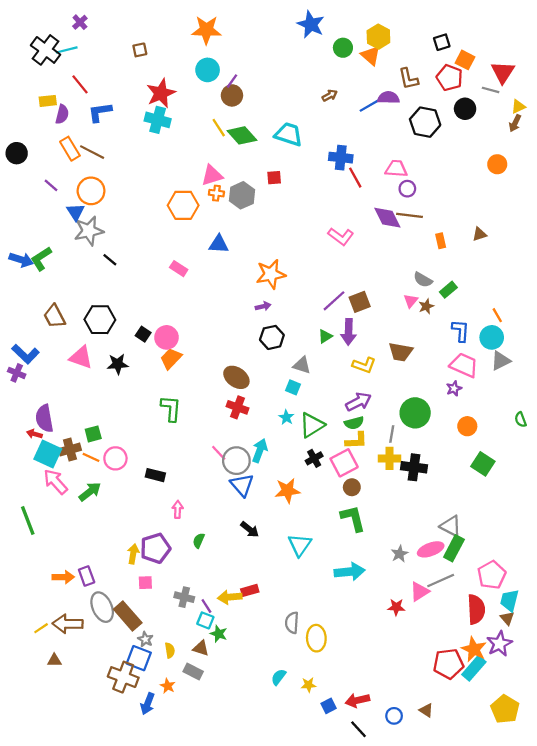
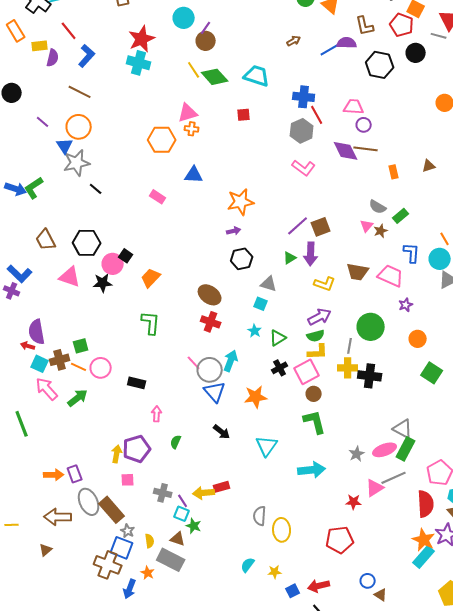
blue L-shape: (100, 112) -> (87, 56), turned 140
orange rectangle: (70, 149) -> (16, 31), moved
gray hexagon: (242, 195) -> (302, 131), moved
pink circle: (166, 337) -> (113, 264), moved
pink trapezoid: (464, 365) -> (391, 276), moved
green triangle: (312, 425) -> (278, 338), size x0.7
cyan square: (48, 454) -> (40, 364), size x0.7
yellow line: (41, 628) -> (12, 525), moved, turned 32
brown triangle: (54, 660) -> (46, 550), turned -40
red pentagon: (448, 664) -> (340, 540), moved
gray rectangle: (193, 671) -> (171, 560), size x1.5
blue circle: (394, 716) -> (368, 581), moved

